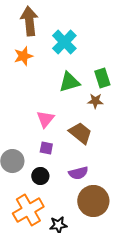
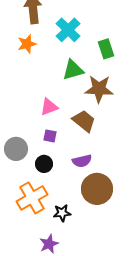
green rectangle: (102, 78) -> (106, 49), moved
brown star: (95, 101) -> (99, 89), size x1.8
pink triangle: (45, 119) -> (49, 107), turned 30

